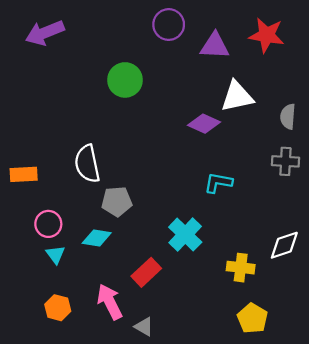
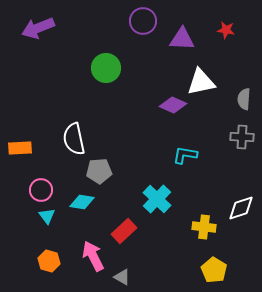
red star: (267, 35) -> (226, 30), size x0.6

